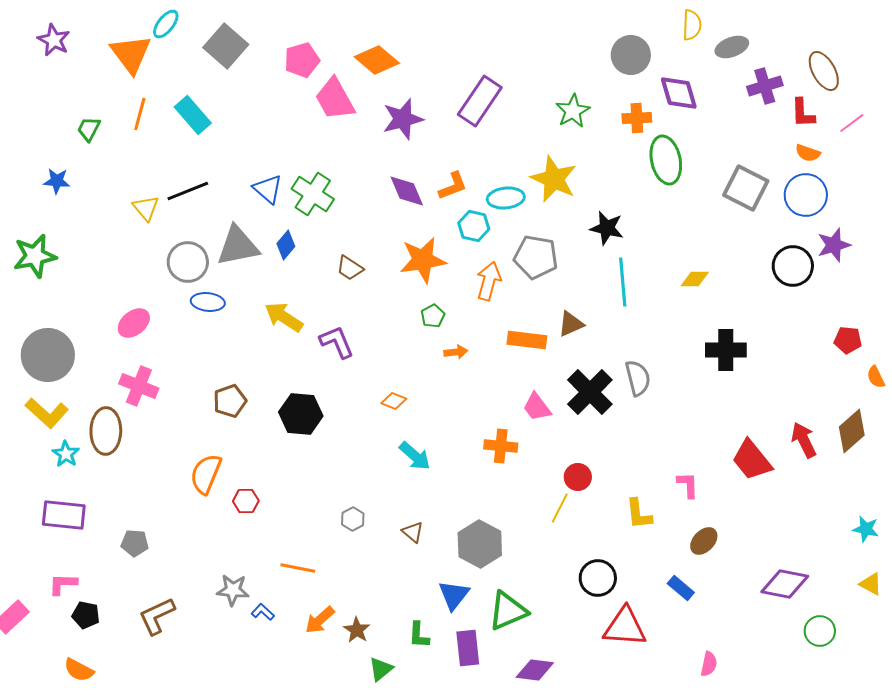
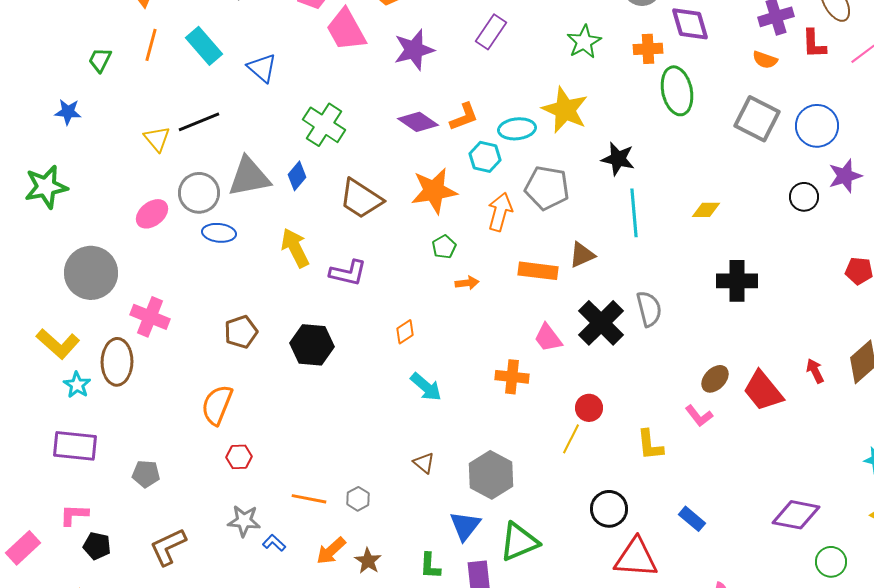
purple rectangle: (480, 101) -> (491, 32), size x0.7
orange semicircle: (808, 153) -> (765, 60), moved
blue triangle: (268, 189) -> (262, 68), moved
purple diamond: (407, 191) -> (418, 122), turned -33
black circle: (793, 266) -> (804, 197), size x0.7
brown trapezoid: (350, 268) -> (361, 199), size x1.6
yellow arrow: (284, 317) -> (295, 248), turned 30
pink ellipse: (134, 323) -> (152, 214), moved
purple L-shape: (337, 342) -> (348, 273), turned 126
gray circle: (48, 355) -> (91, 273), moved
orange diamond: (394, 401) -> (405, 332), turned -55
red arrow: (804, 440) -> (815, 371), size x0.7
pink L-shape: (688, 485) -> (699, 416), turned 144
red hexagon: (246, 501) -> (239, 457), moved
gray hexagon: (353, 519) -> (358, 499), moved
brown ellipse: (704, 541) -> (715, 379), moved

